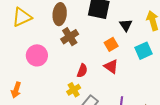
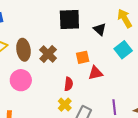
brown ellipse: (60, 14) -> (23, 50), moved
orange square: (111, 44) -> (83, 57), moved, turned 32
red triangle: (111, 67) -> (95, 73), turned -35

